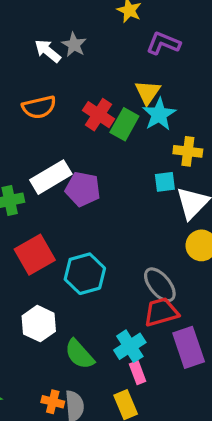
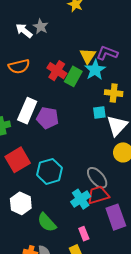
purple L-shape: (163, 43) -> (107, 53), moved
white rectangle: (51, 177) -> (27, 111), turned -35
cyan cross: (130, 346) -> (81, 199), moved

